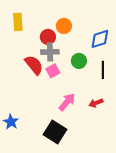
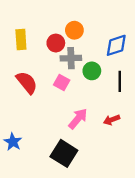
yellow rectangle: (18, 22) -> (21, 40), moved
gray cross: (50, 52) -> (71, 58), moved
red semicircle: (34, 65) -> (27, 83), moved
pink square: (53, 71) -> (62, 83), turned -32

